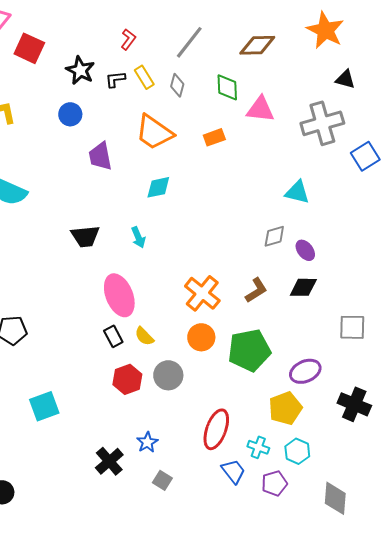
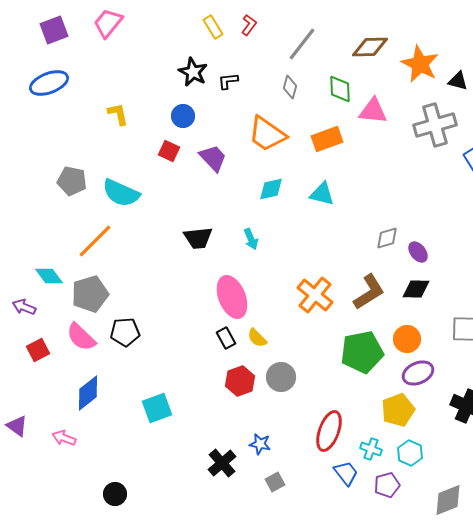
orange star: (325, 30) -> (420, 64), moved
red L-shape: (128, 39) -> (249, 25), moved
red square: (29, 48) -> (169, 151), moved, size x0.7
yellow rectangle: (144, 77) -> (213, 27), moved
orange rectangle: (214, 137) -> (327, 139), size x1.4
purple trapezoid: (100, 156) -> (213, 158), turned 148
cyan triangle: (297, 192) -> (322, 194), moved
brown L-shape: (256, 290) -> (369, 292), size x1.4
orange circle: (201, 337) -> (407, 339), moved
blue star: (147, 442) -> (260, 444), turned -30
gray square: (162, 480) -> (275, 482), turned 30
gray diamond: (335, 498) -> (448, 500), turned 64

